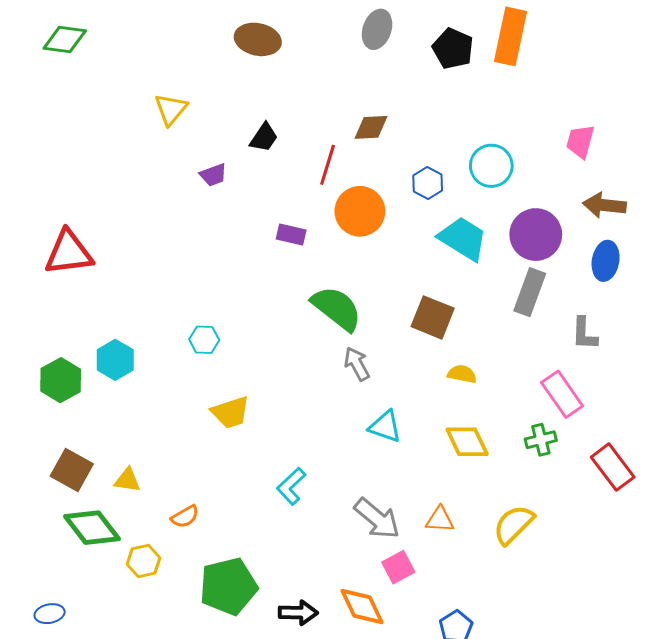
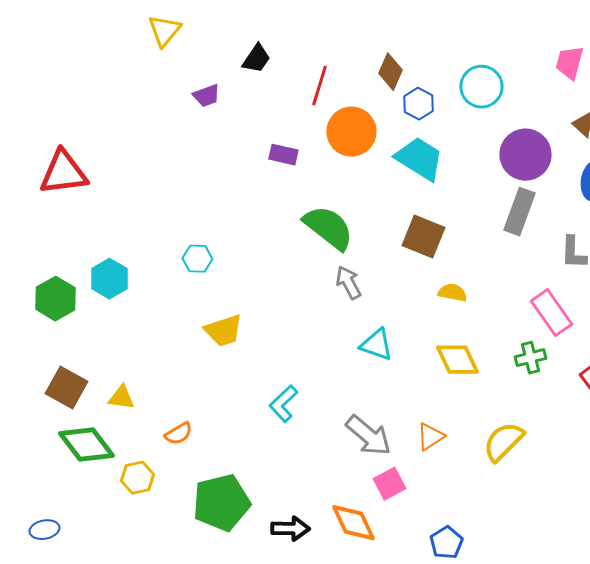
brown diamond: (371, 127) -> (390, 72), moved, turned -63
cyan trapezoid: (463, 239) -> (419, 159), moved
orange triangle: (440, 520) -> (430, 437), turned -36

